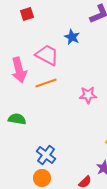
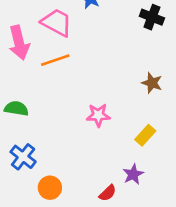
pink star: (88, 95) -> (98, 115), moved
blue cross: (46, 155) -> (23, 157), moved

